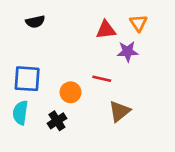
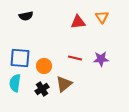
purple star: (128, 52) -> (101, 59), moved
orange circle: (71, 92) -> (44, 66), moved
brown triangle: (119, 111) -> (64, 84), moved

